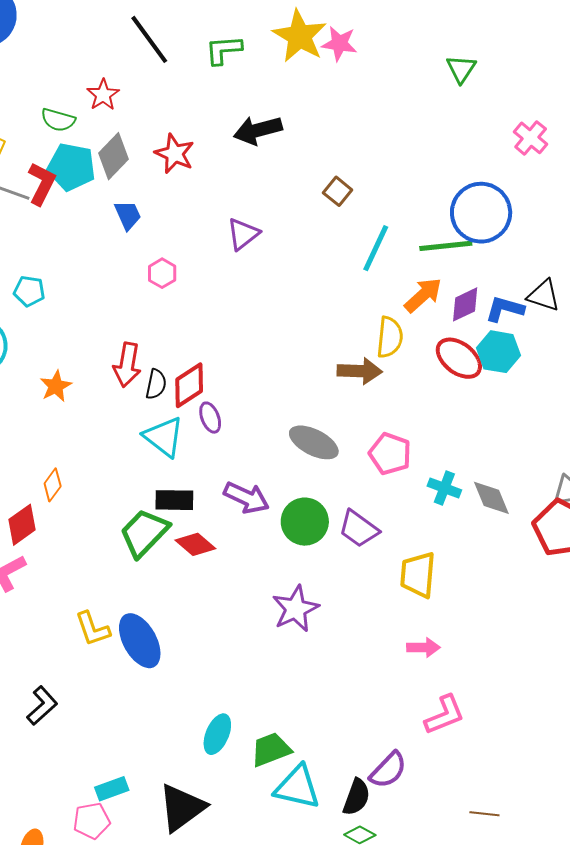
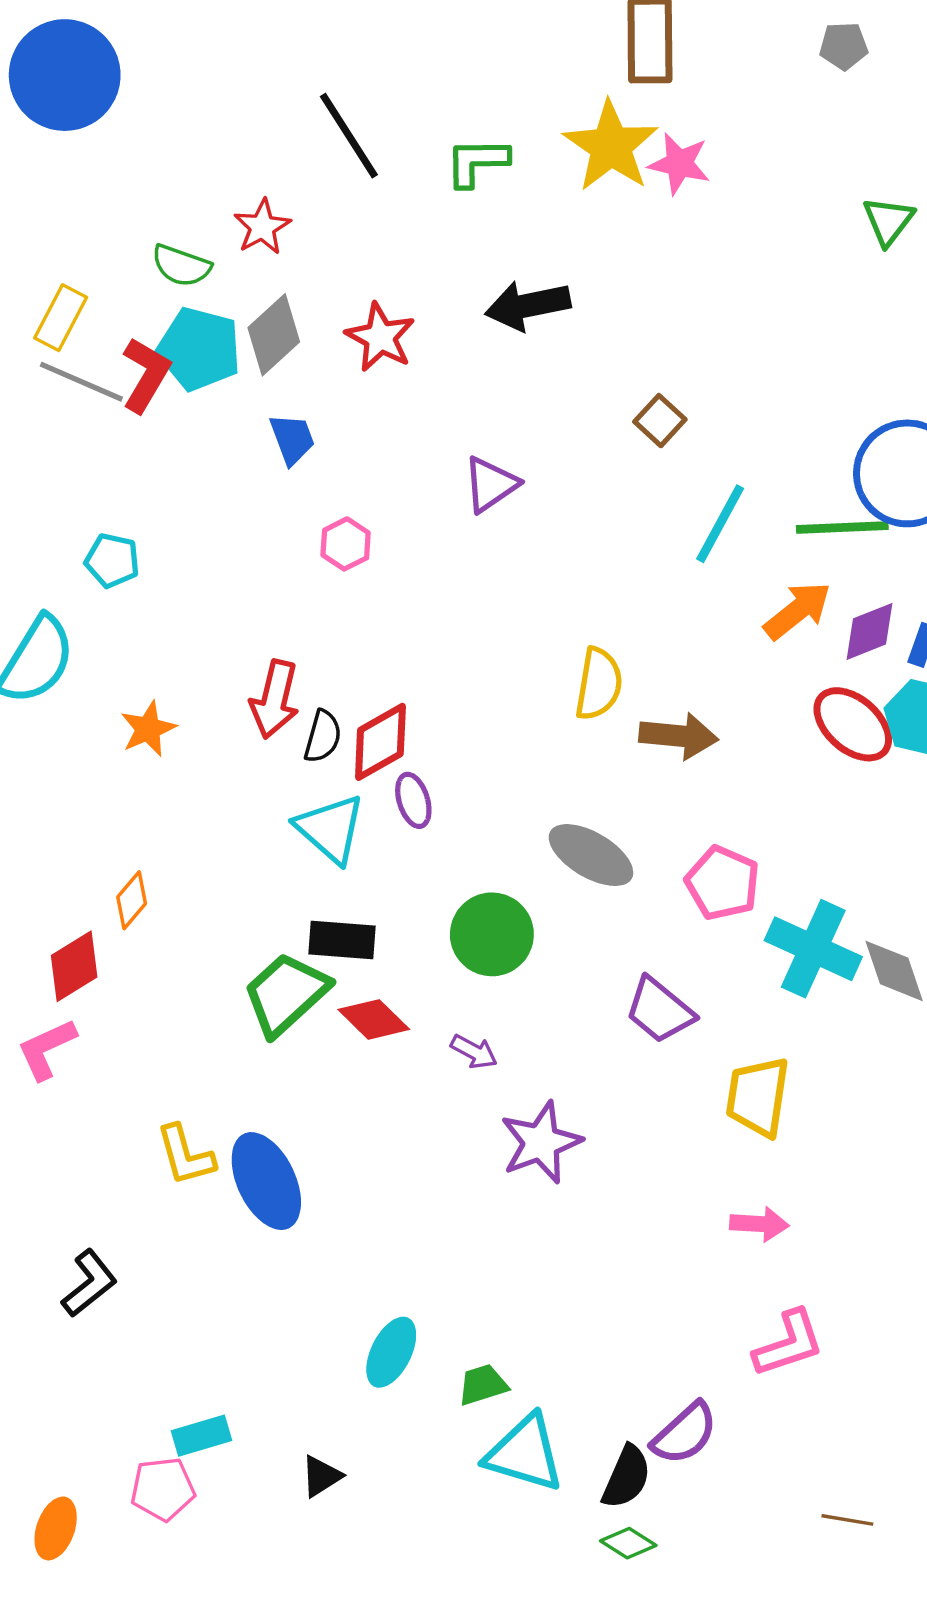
yellow semicircle: (390, 337) -> (599, 684), moved
cyan cross: (444, 488) -> (813, 949), size x1.6
purple arrow: (246, 498) -> (474, 1052), moved, size x0.6
green circle: (305, 522) -> (492, 934), moved
green trapezoid: (271, 749) -> (483, 1385), size x0.7
black triangle: (182, 808) -> (321, 1476), size x0.5

